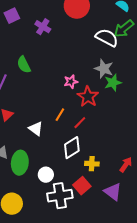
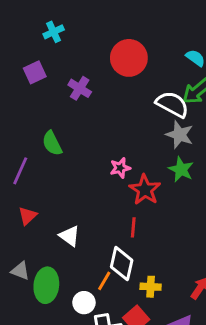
gray star: (104, 69) -> (180, 135), moved
green star: (113, 83) -> (181, 169), turned -30
orange line: (60, 115) -> (104, 281), moved
red line: (80, 123) -> (133, 227), turned -40
white diamond: (72, 148) -> (122, 264), turned -45

